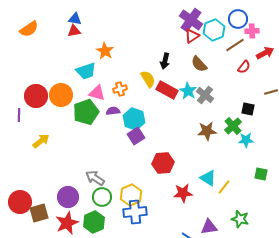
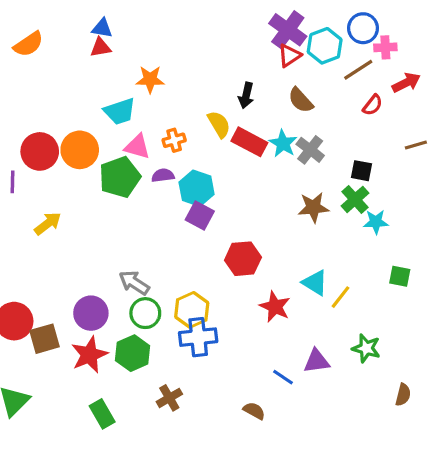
orange star: (105, 51) -> (150, 79), turned -30
black square: (248, 109) -> (361, 171), moved
purple square: (136, 136) -> (200, 215), turned -30
red star: (183, 193) -> (275, 307), turned 30

